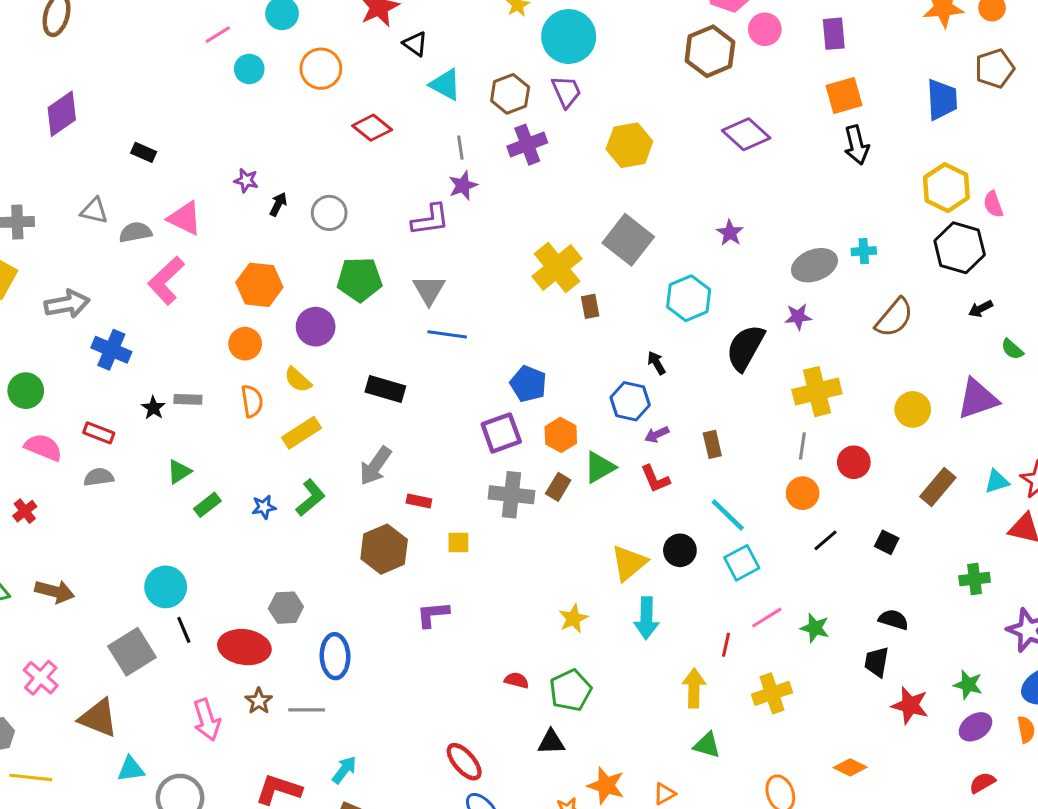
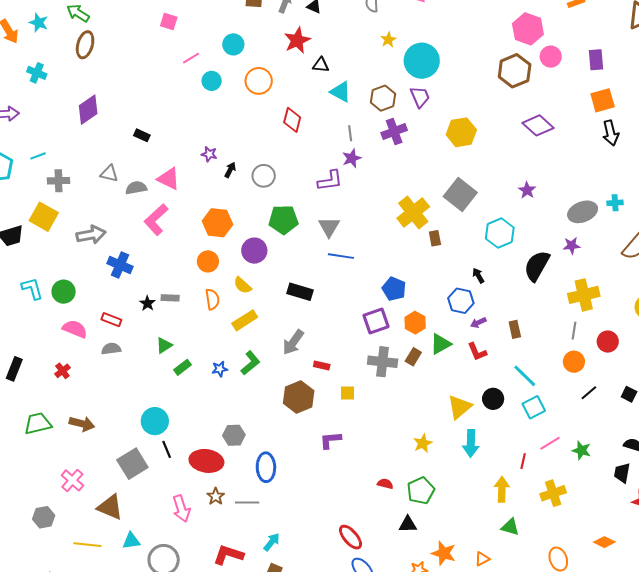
black triangle: (415, 44) -> (321, 65), turned -30
red diamond: (372, 128) -> (292, 120), turned 65
yellow line: (31, 777) -> (87, 545), moved

